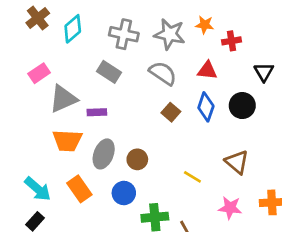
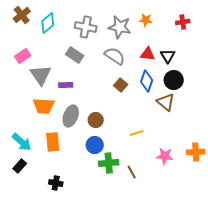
red cross: (231, 41) -> (183, 22), moved
black triangle: (264, 72) -> (168, 56), moved
gray triangle: (63, 99) -> (41, 75), turned -40
brown triangle: (237, 162) -> (166, 102), moved
yellow line: (192, 177) -> (137, 133), turned -48
orange rectangle: (79, 189) -> (53, 142), turned 30
blue circle: (124, 193) -> (95, 145), moved

